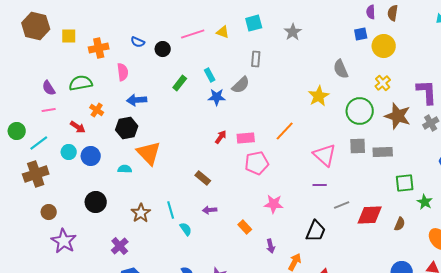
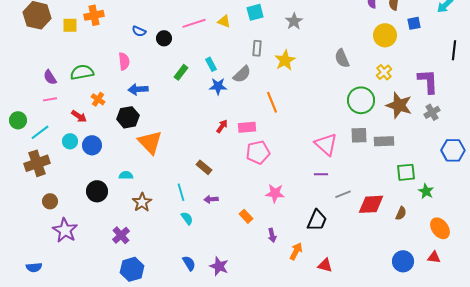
blue square: (361, 34) -> (414, 23), moved
orange cross: (99, 48) -> (94, 15), moved
yellow star: (319, 96) -> (285, 60), moved
orange line: (285, 131) -> (272, 102), moved, turned -65
cyan semicircle: (125, 169) -> (126, 175), moved
cyan line: (171, 210) -> (181, 192), moved

